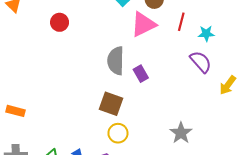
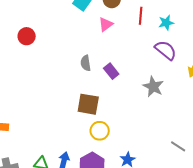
pink triangle: (143, 24) -> (106, 24), size x0.6
gray semicircle: (116, 61) -> (86, 63), size x0.6
gray star: (181, 133) -> (153, 87), moved

